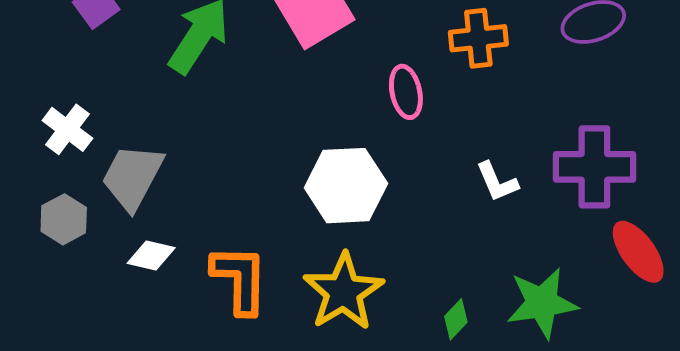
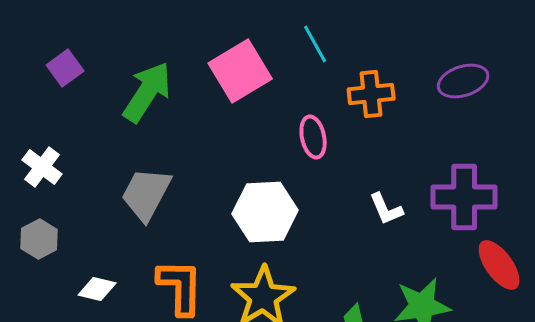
gray trapezoid: (132, 177) -> (146, 194), moved
white diamond: (151, 256) -> (97, 289), moved

